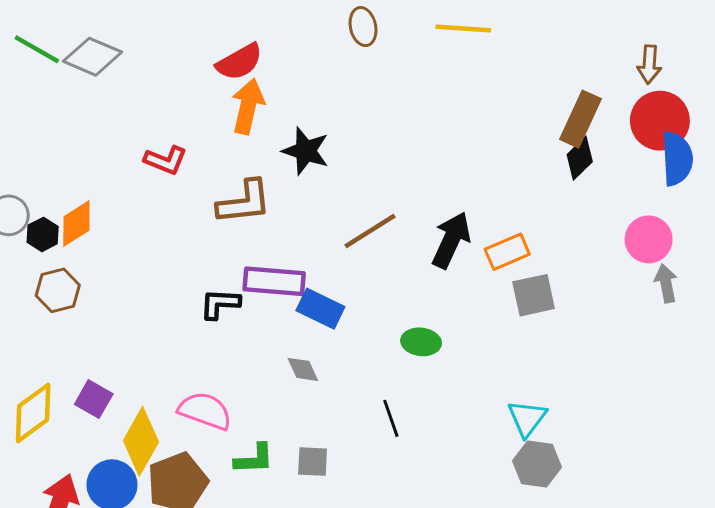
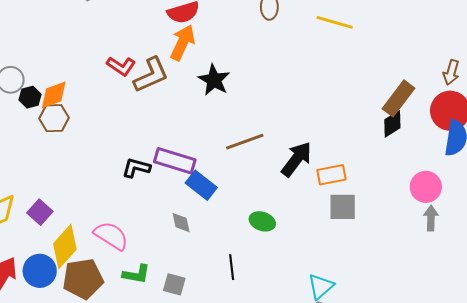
brown L-shape: (244, 202) -> (151, 75), moved, turned -30
brown hexagon: (58, 290) -> (54, 118), moved

